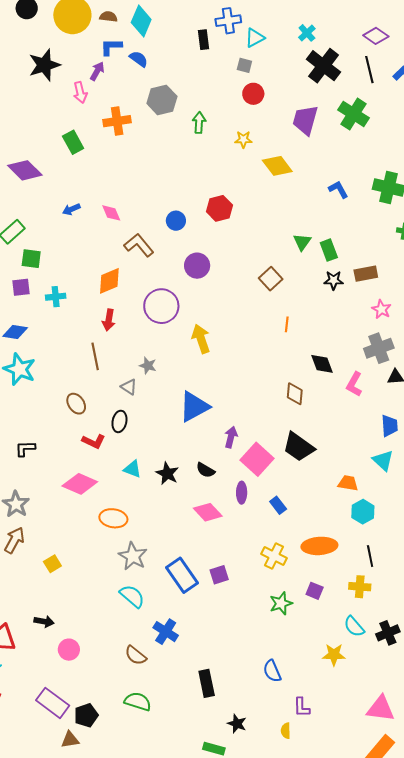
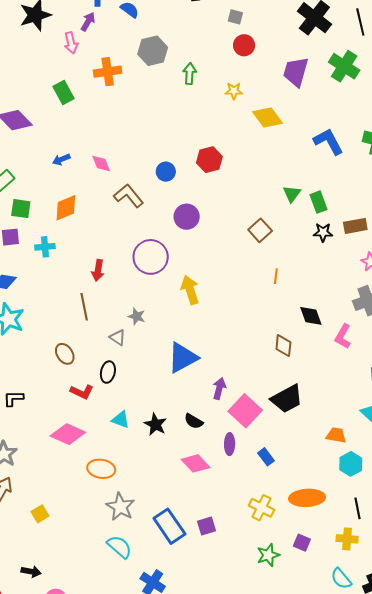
blue L-shape: (338, 189) -> (328, 142), size x1.5
orange diamond: (109, 281) -> (66, 208), moved
black trapezoid: (299, 447) -> (287, 399), turned -64

